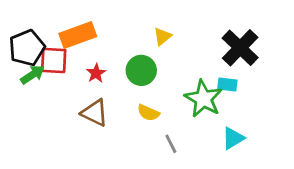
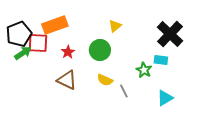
green star: (203, 99) -> (144, 70), size x0.6
gray line: (171, 144) -> (124, 91), moved

